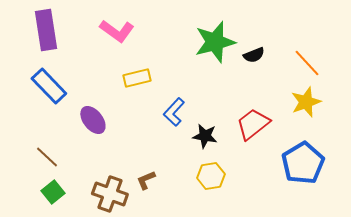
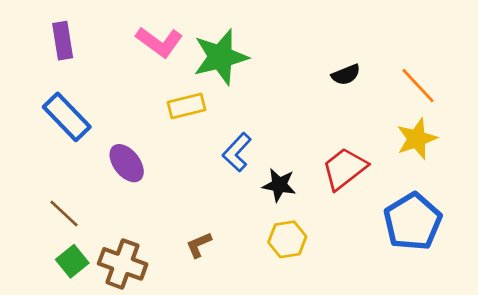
purple rectangle: (46, 30) -> (63, 41), size x0.7
green star: (215, 42) -> (221, 57), moved
brown cross: (110, 194) -> (123, 264), moved

